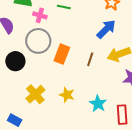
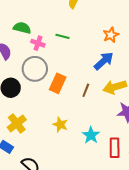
yellow cross: (35, 94) -> (17, 123), moved

